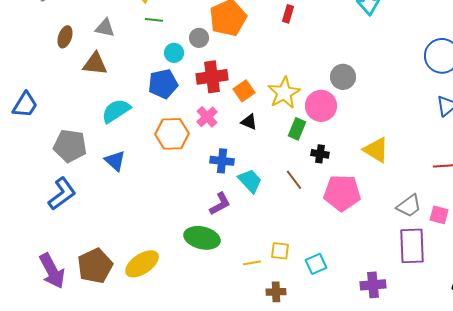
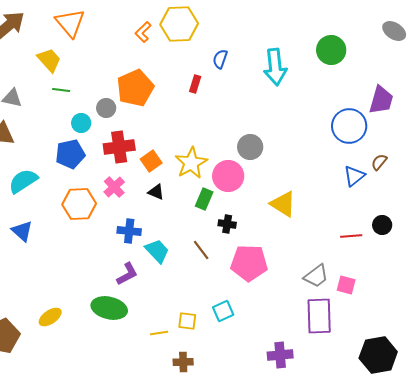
yellow triangle: (376, 150) -> (283, 204), moved
yellow ellipse: (142, 264) -> (50, 317), moved, size x0.7
cyan square: (316, 264) -> (223, 311), moved

